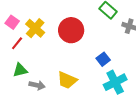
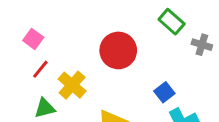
yellow cross: (35, 28) -> (72, 85), moved

